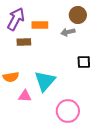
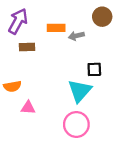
brown circle: (78, 15) -> (102, 17), moved
orange rectangle: (40, 25) -> (56, 28), moved
cyan triangle: (45, 81) -> (80, 91), moved

